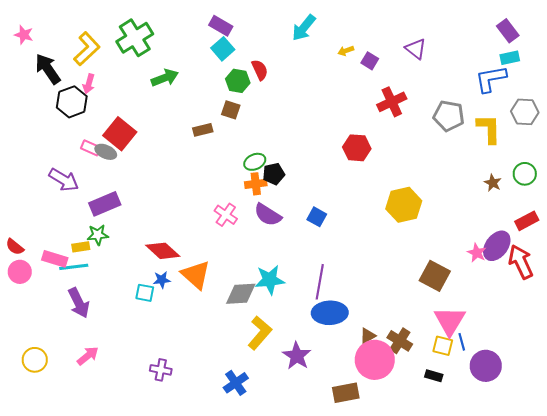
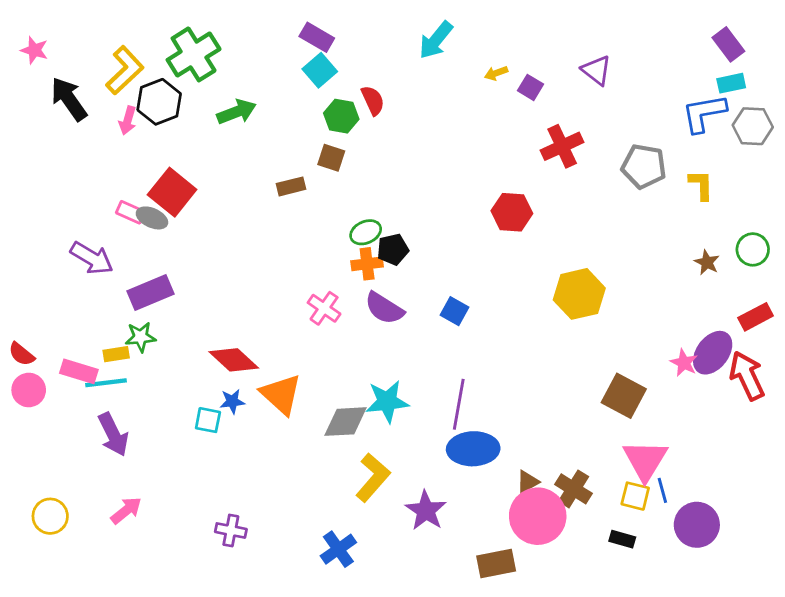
black hexagon: (72, 102) -> (159, 102), moved
gray hexagon: (525, 112) -> (753, 126), moved
yellow L-shape: (489, 129) -> (701, 185), size x0.7

